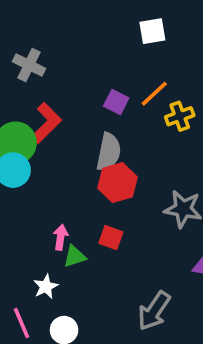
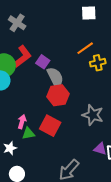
purple square: (116, 102) -> (43, 62), moved
gray semicircle: (109, 152) -> (55, 77), turned -45
red square: (111, 238) -> (50, 126), size x1.5

